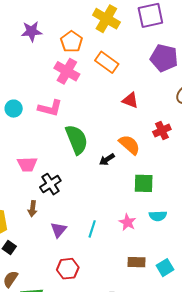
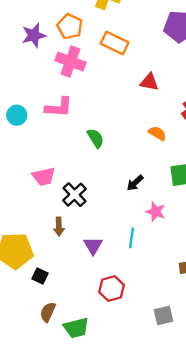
purple star: (32, 31) -> (34, 35), moved
green semicircle: (77, 140) -> (96, 138), size x0.6
orange semicircle: (129, 145) -> (157, 133), size x0.7
black arrow: (107, 159) -> (135, 183), moved
pink star: (127, 222) -> (156, 212), moved

